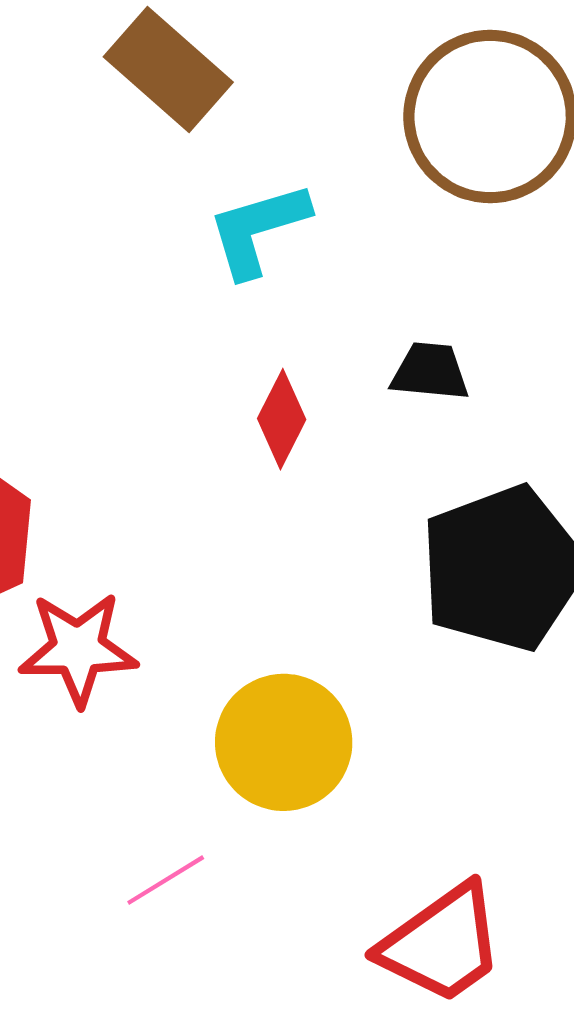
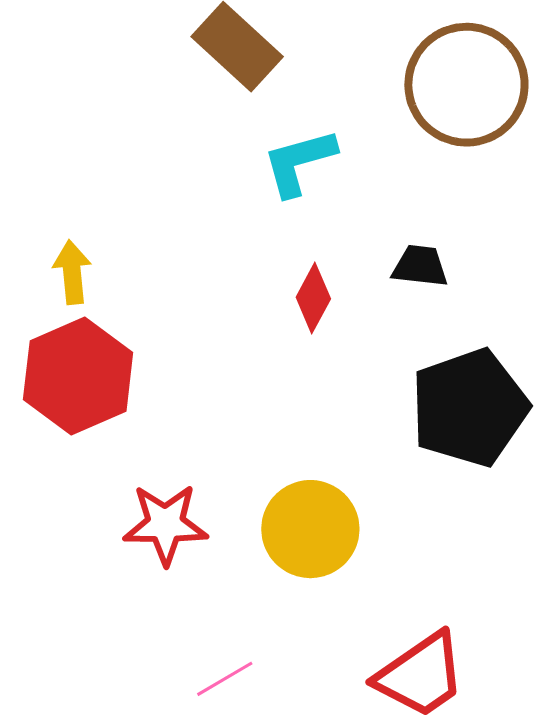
red star: (78, 649) -> (165, 524), moved
pink line: (166, 880) -> (225, 679), moved

